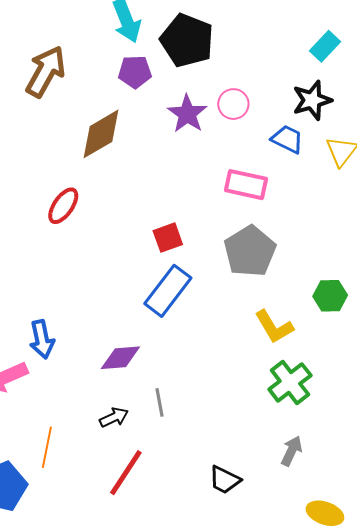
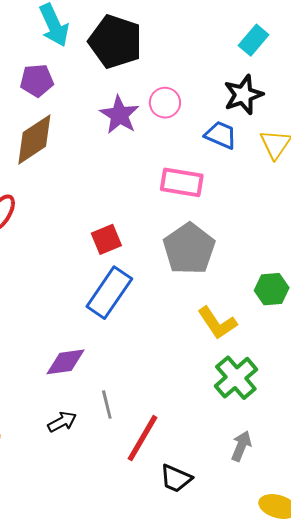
purple pentagon: (135, 72) -> (37, 80), moved
red line: (126, 473) -> (142, 438), moved

